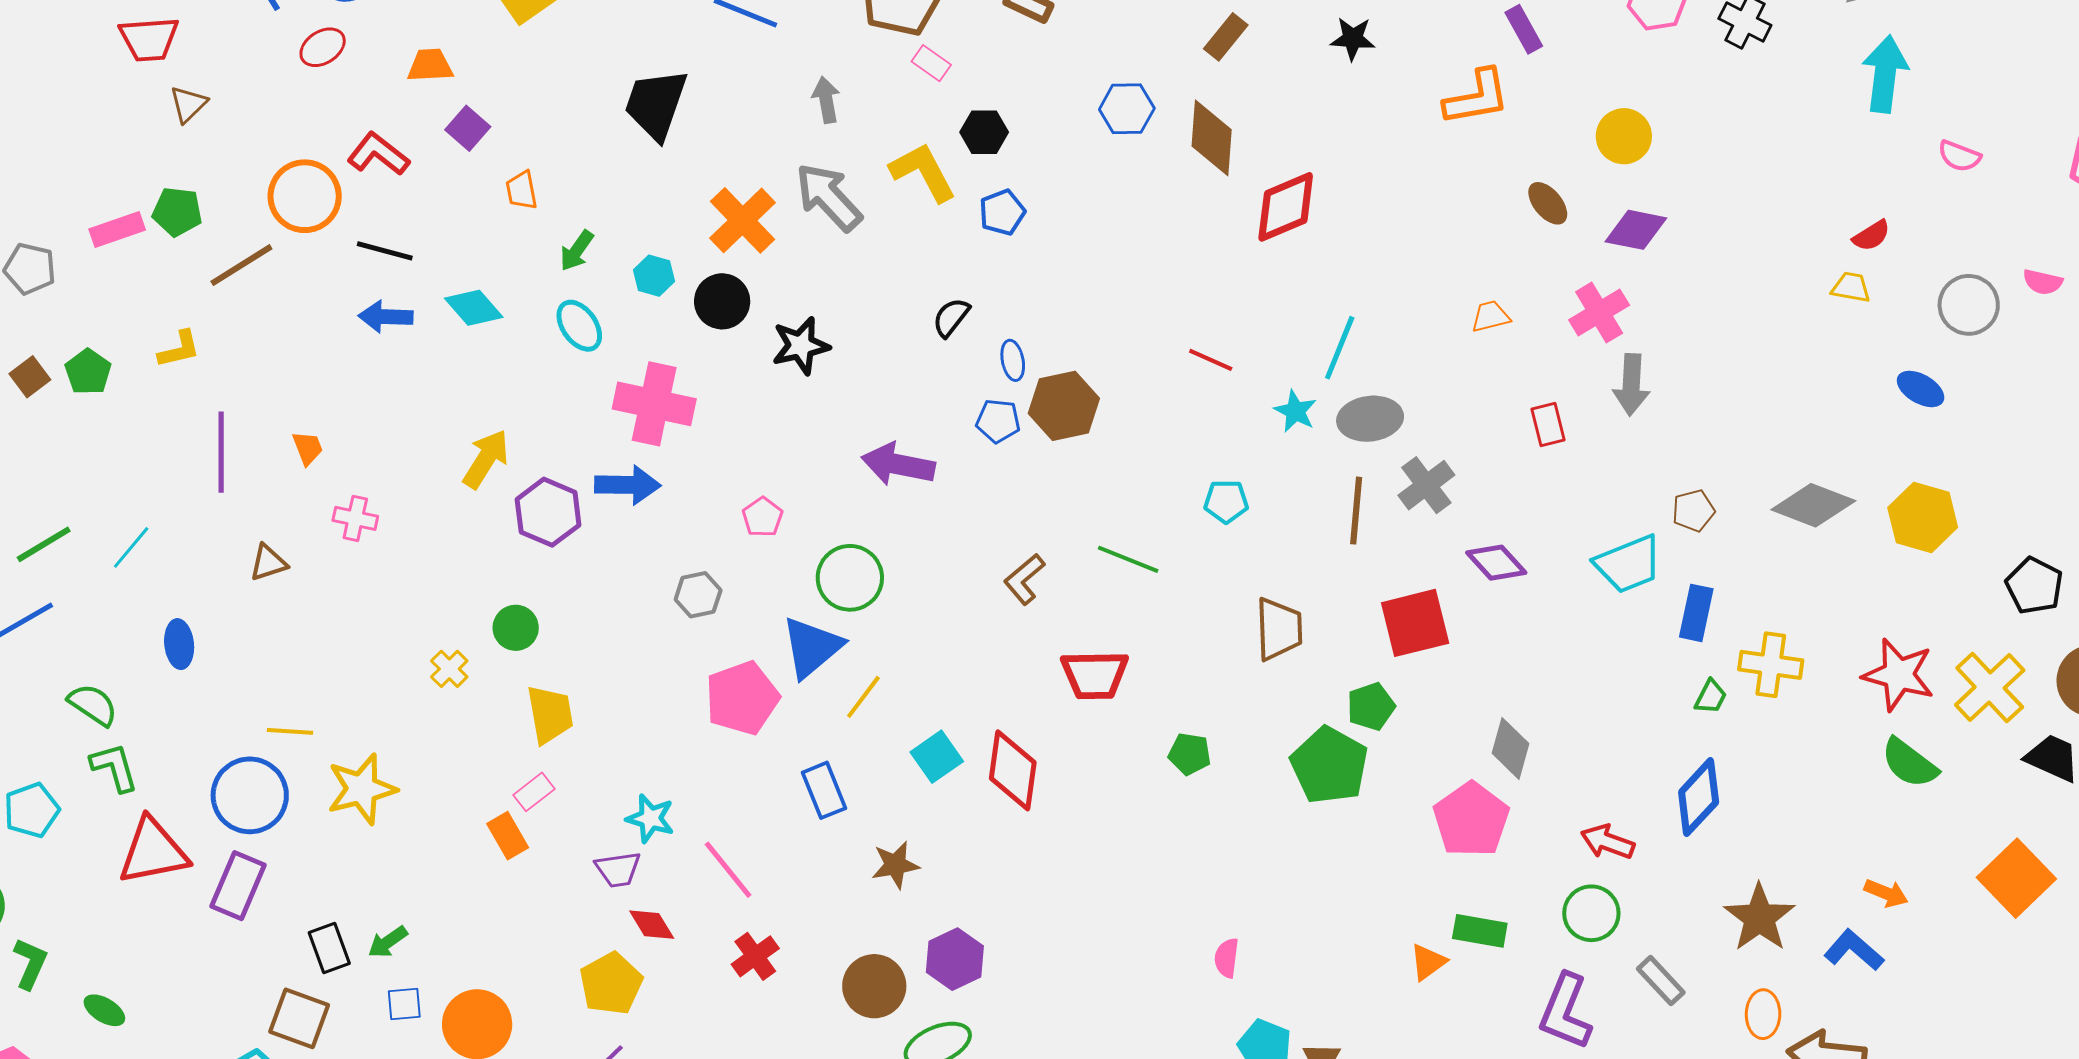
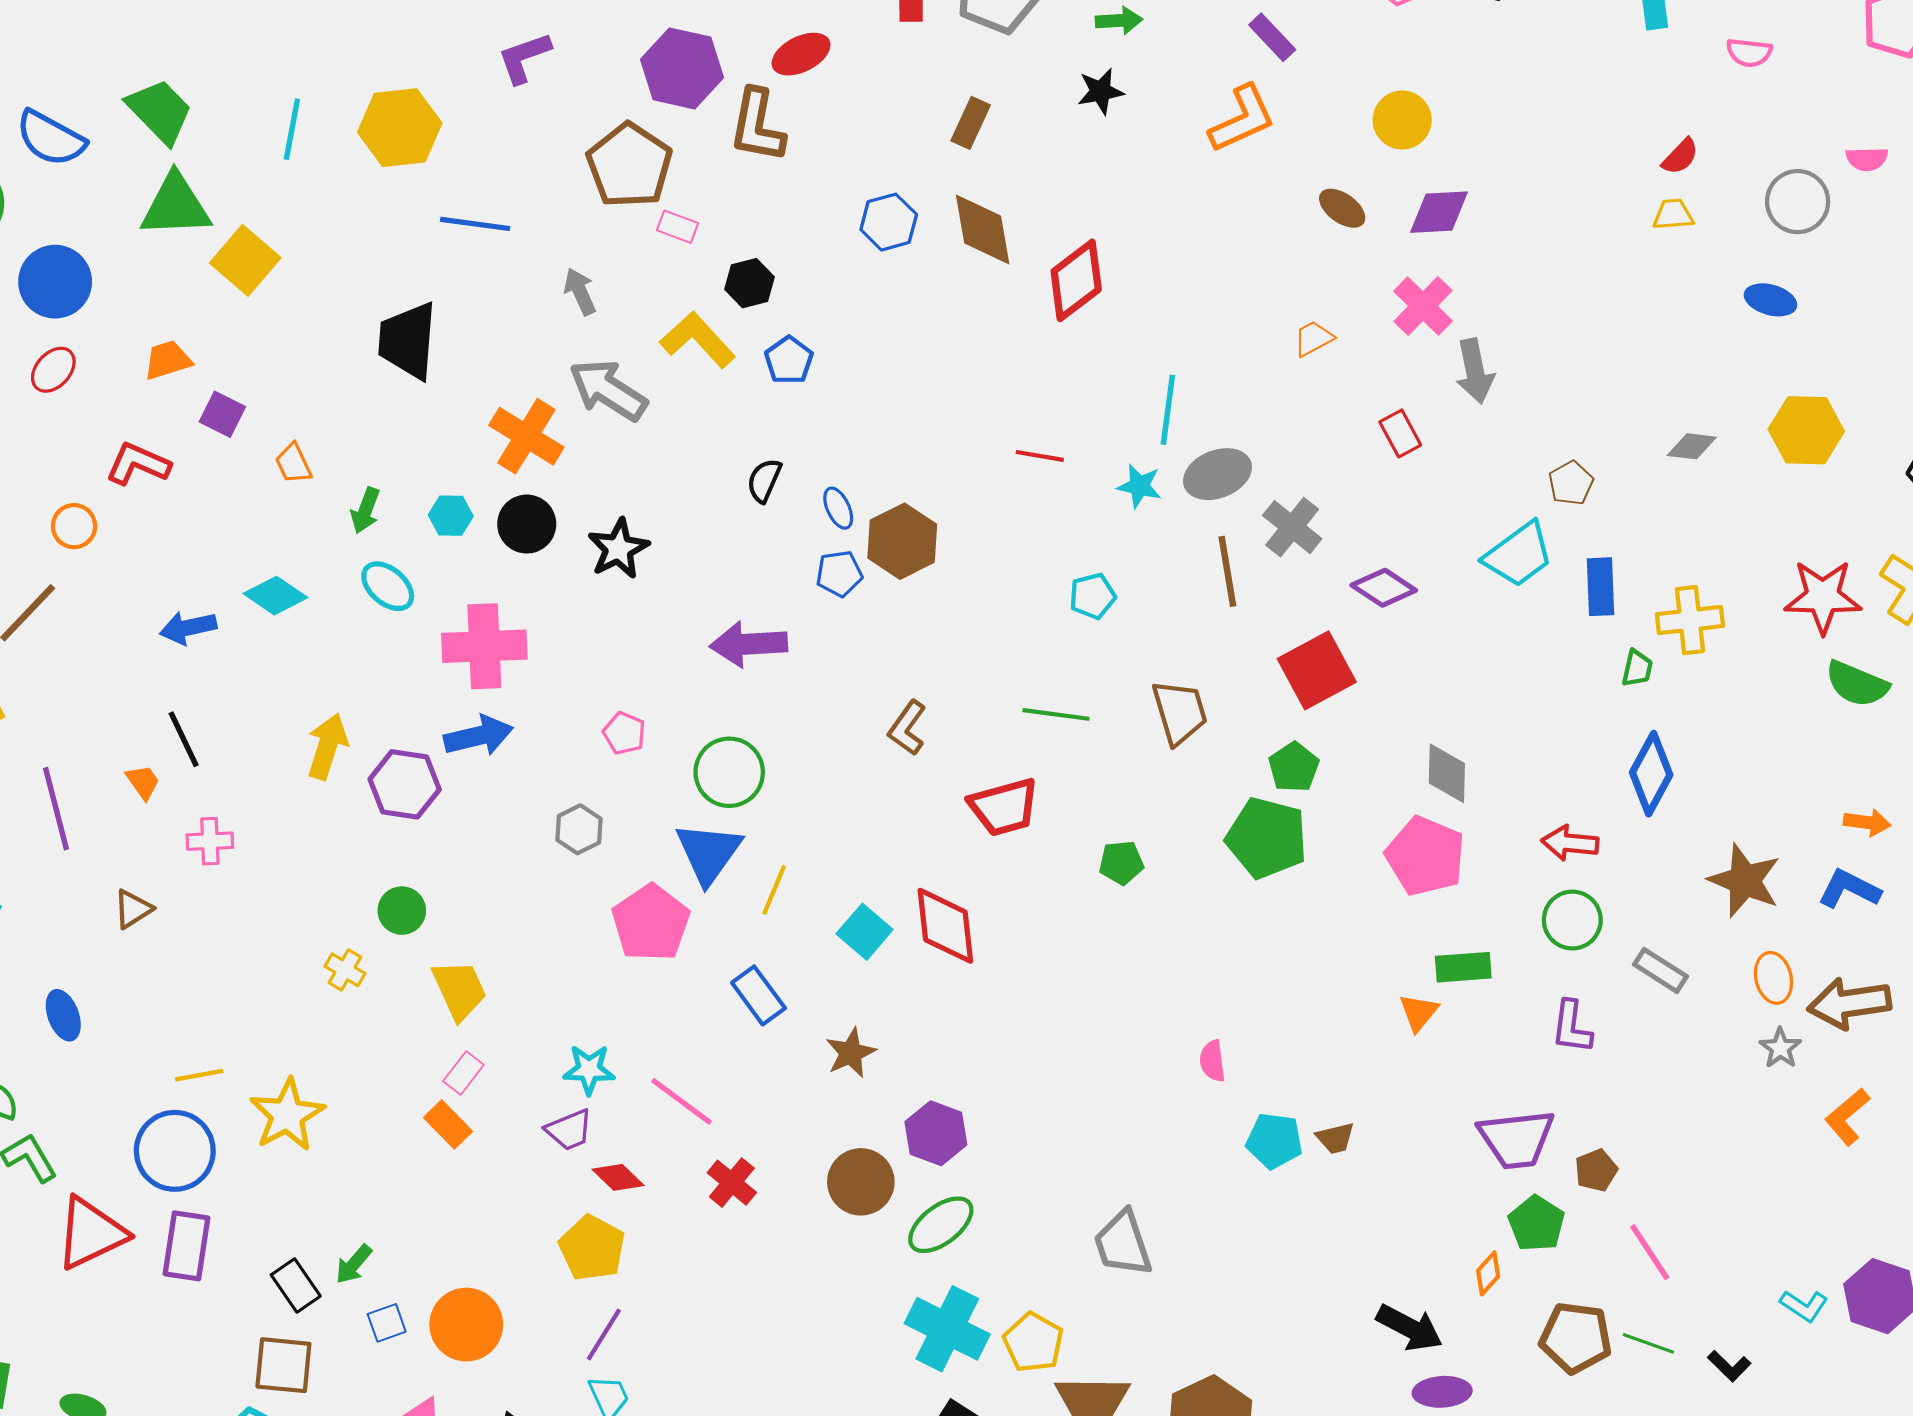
orange circle: (305, 196) -> (74, 526), size x0.6
black line: (385, 251) -> (184, 739), moved, turned 64
gray diamond: (1813, 505) -> (1692, 446), size x0.6
green line: (1128, 559) -> (1056, 714), moved
purple L-shape: (1565, 1012) -> (1572, 1027), size x0.7

